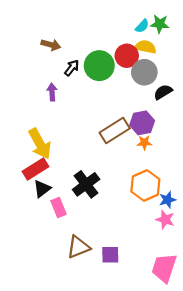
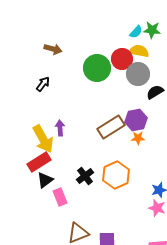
black arrow: (72, 68) -> (43, 84), moved
purple arrow: (52, 92) -> (60, 128), moved
black cross: (86, 184) -> (85, 176), size x0.7
orange hexagon: (145, 185) -> (116, 175), moved

